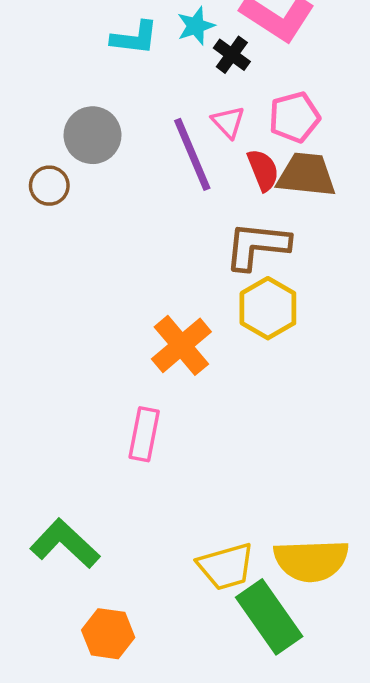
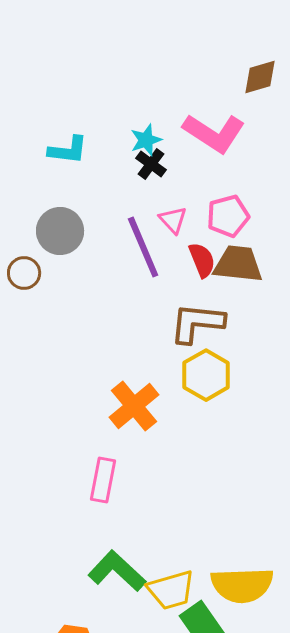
cyan L-shape: (135, 38) -> (68, 150), moved
black cross: (232, 55) -> (151, 164), moved
green L-shape: (65, 544) -> (117, 571), moved

